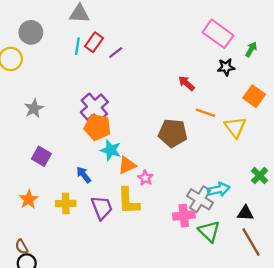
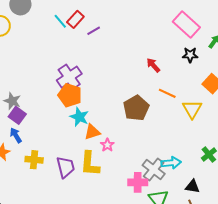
cyan line: (77, 46) -> (60, 21), turned -56
gray star: (34, 108) -> (12, 101), moved, turned -30
brown pentagon: (173, 133) -> (136, 108), turned 30
blue arrow: (84, 175) -> (16, 135), moved

